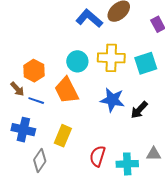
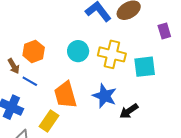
orange trapezoid: (67, 90) -> (65, 95), moved

